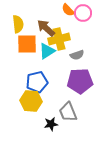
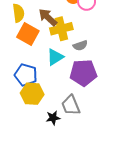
orange square: (27, 44) -> (28, 34), turned 30
cyan triangle: (47, 51) -> (55, 57), moved
blue pentagon: (37, 82) -> (26, 75), moved, turned 30

